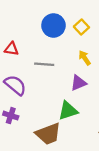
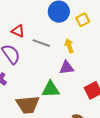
red triangle: (11, 49) -> (18, 31), moved
yellow arrow: (85, 58) -> (69, 46), moved

